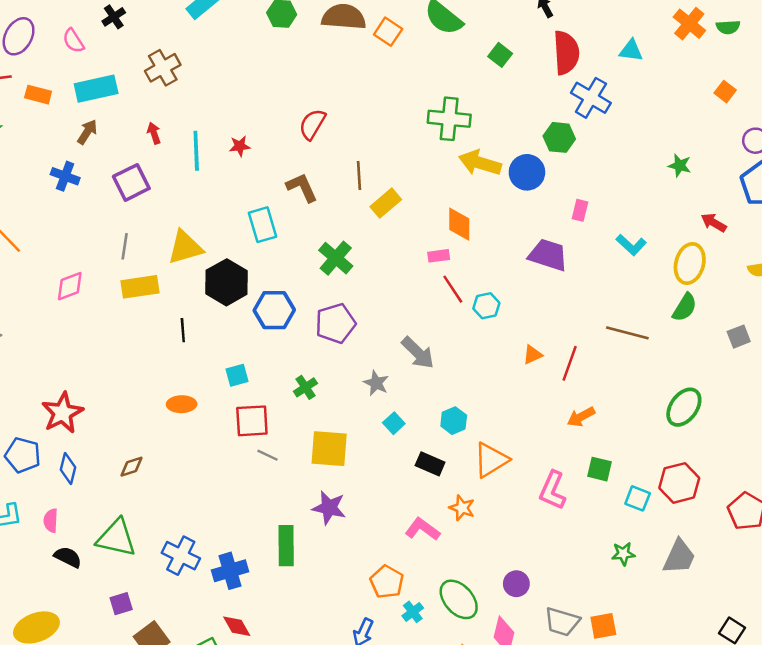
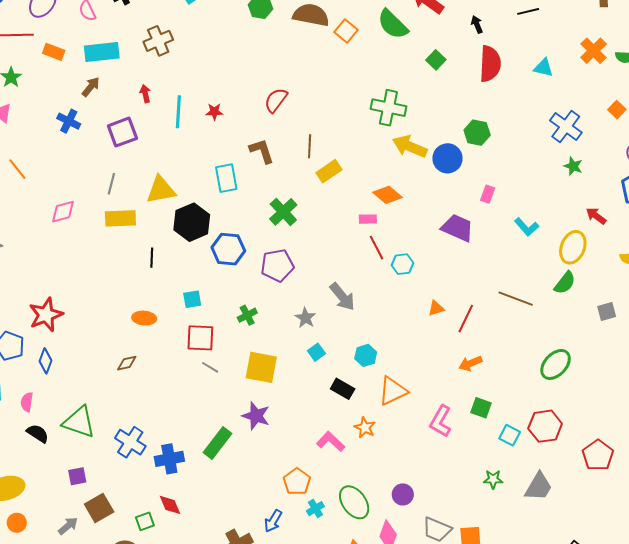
blue cross: (591, 98) -> (566, 126), moved
orange diamond: (459, 224) -> (387, 195), turned -56
brown diamond: (132, 467) -> (127, 363), moved
green rectangle: (286, 546) -> (217, 443), turned 32

